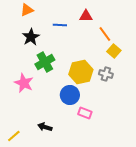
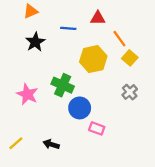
green cross: (45, 62) -> (63, 85), moved, turned -36
yellow hexagon: (81, 72) -> (93, 59), moved
gray cross: (106, 74) -> (130, 92), moved, turned 32
yellow line: (14, 136) -> (16, 143), moved

